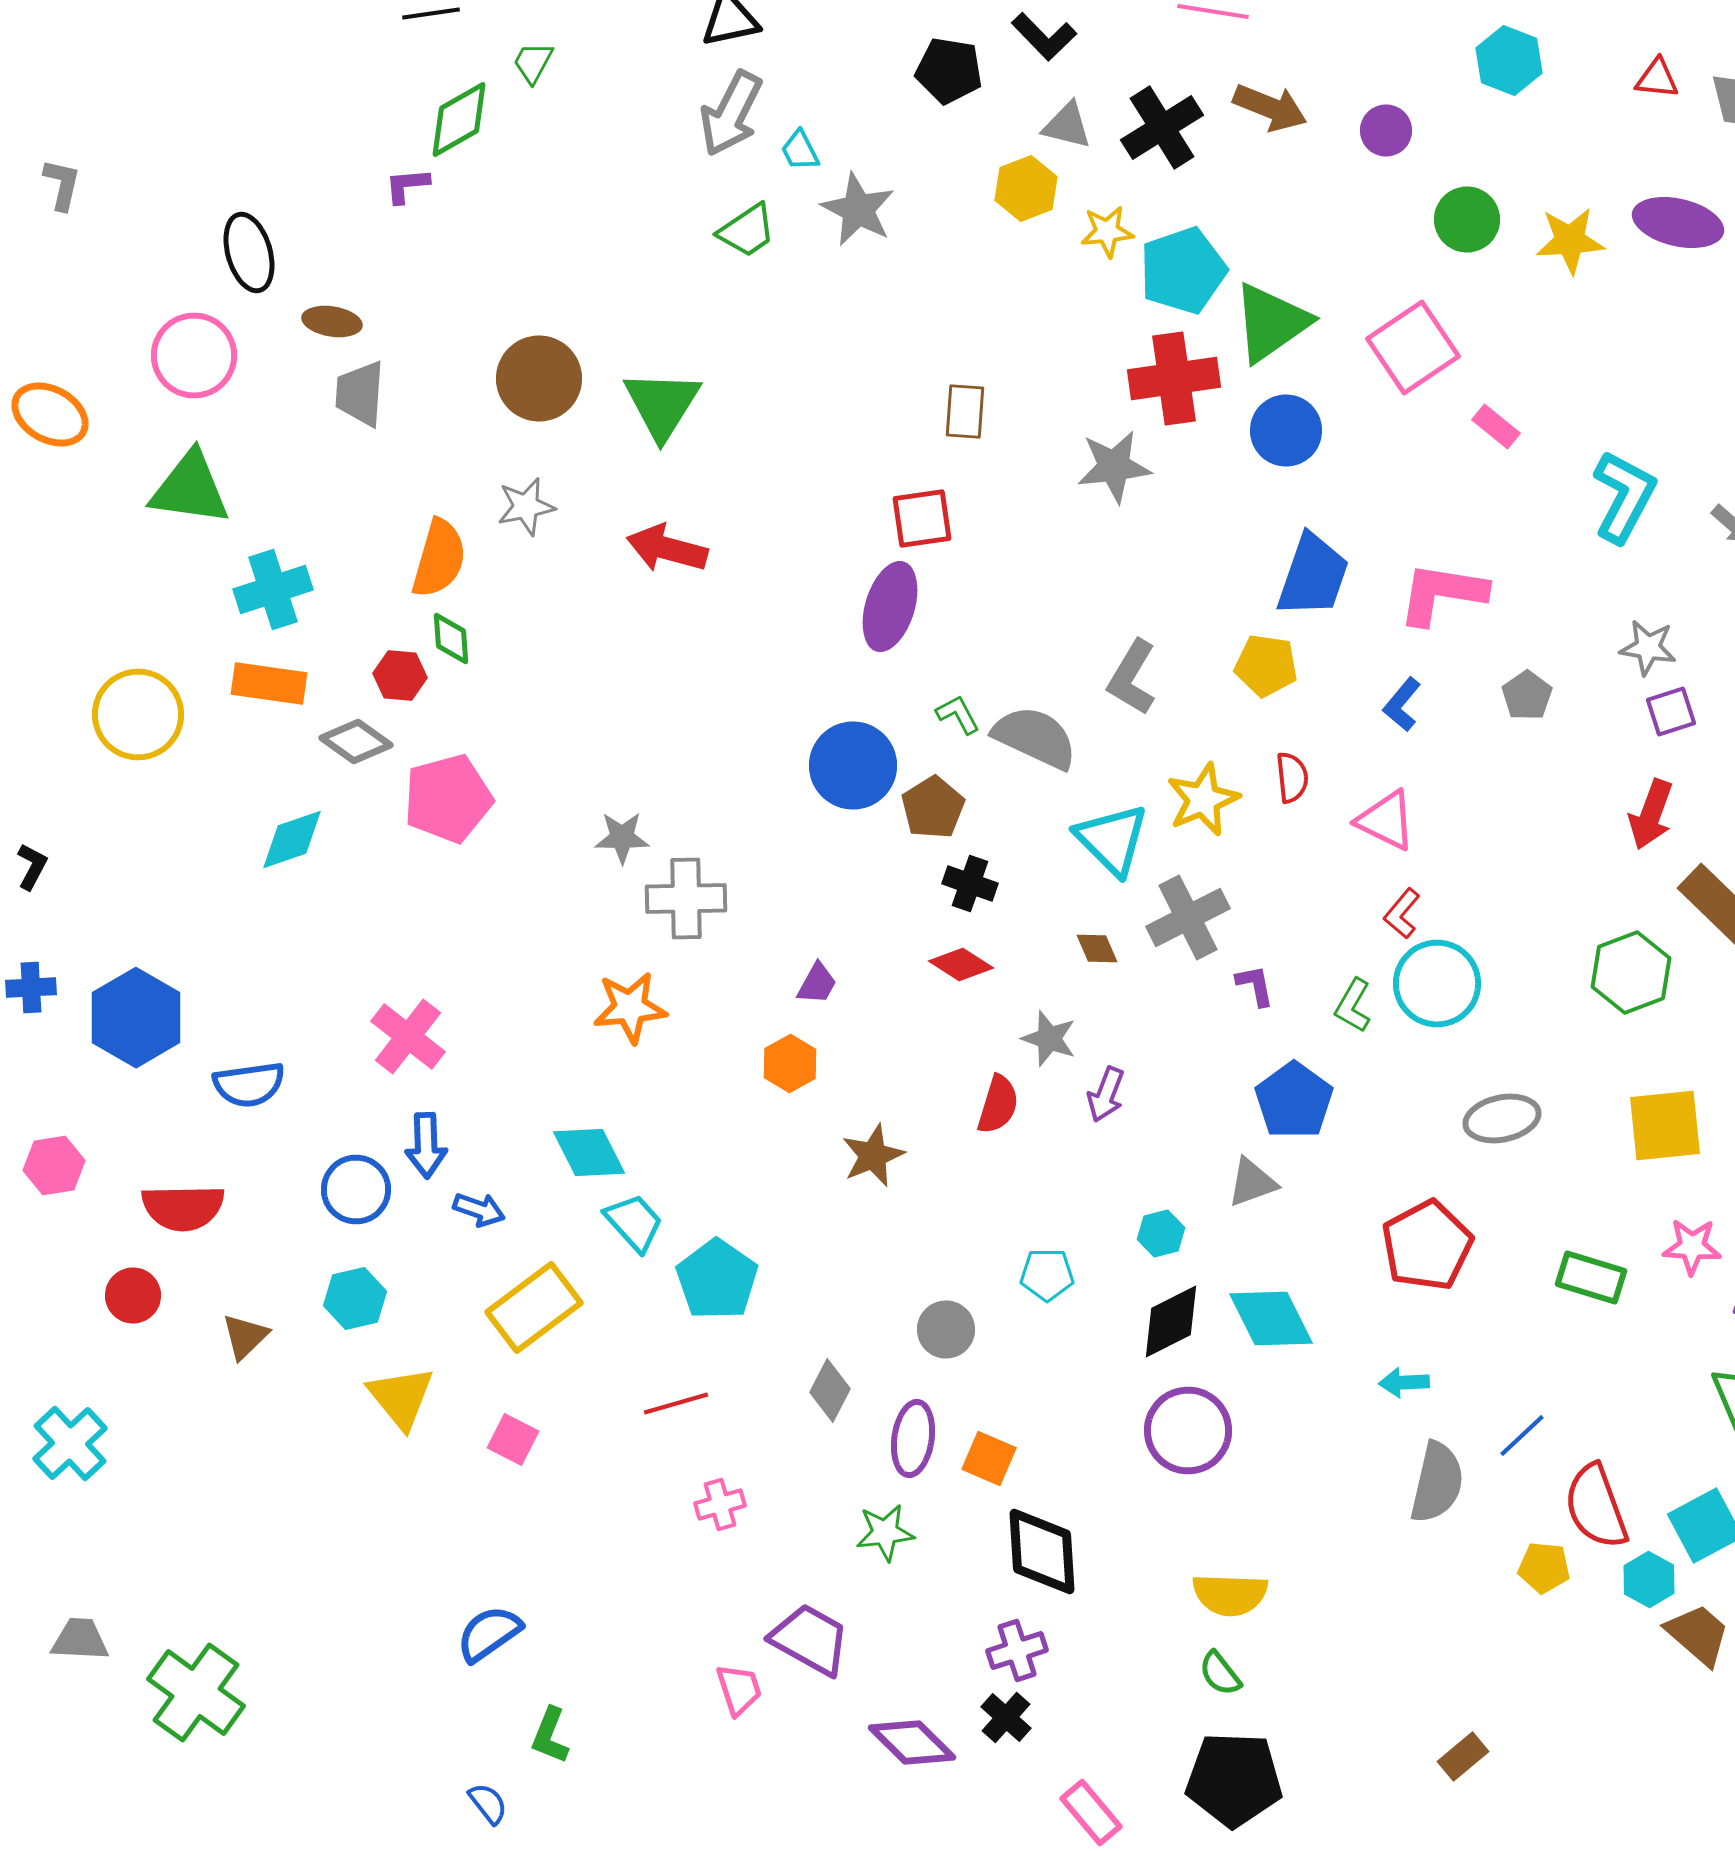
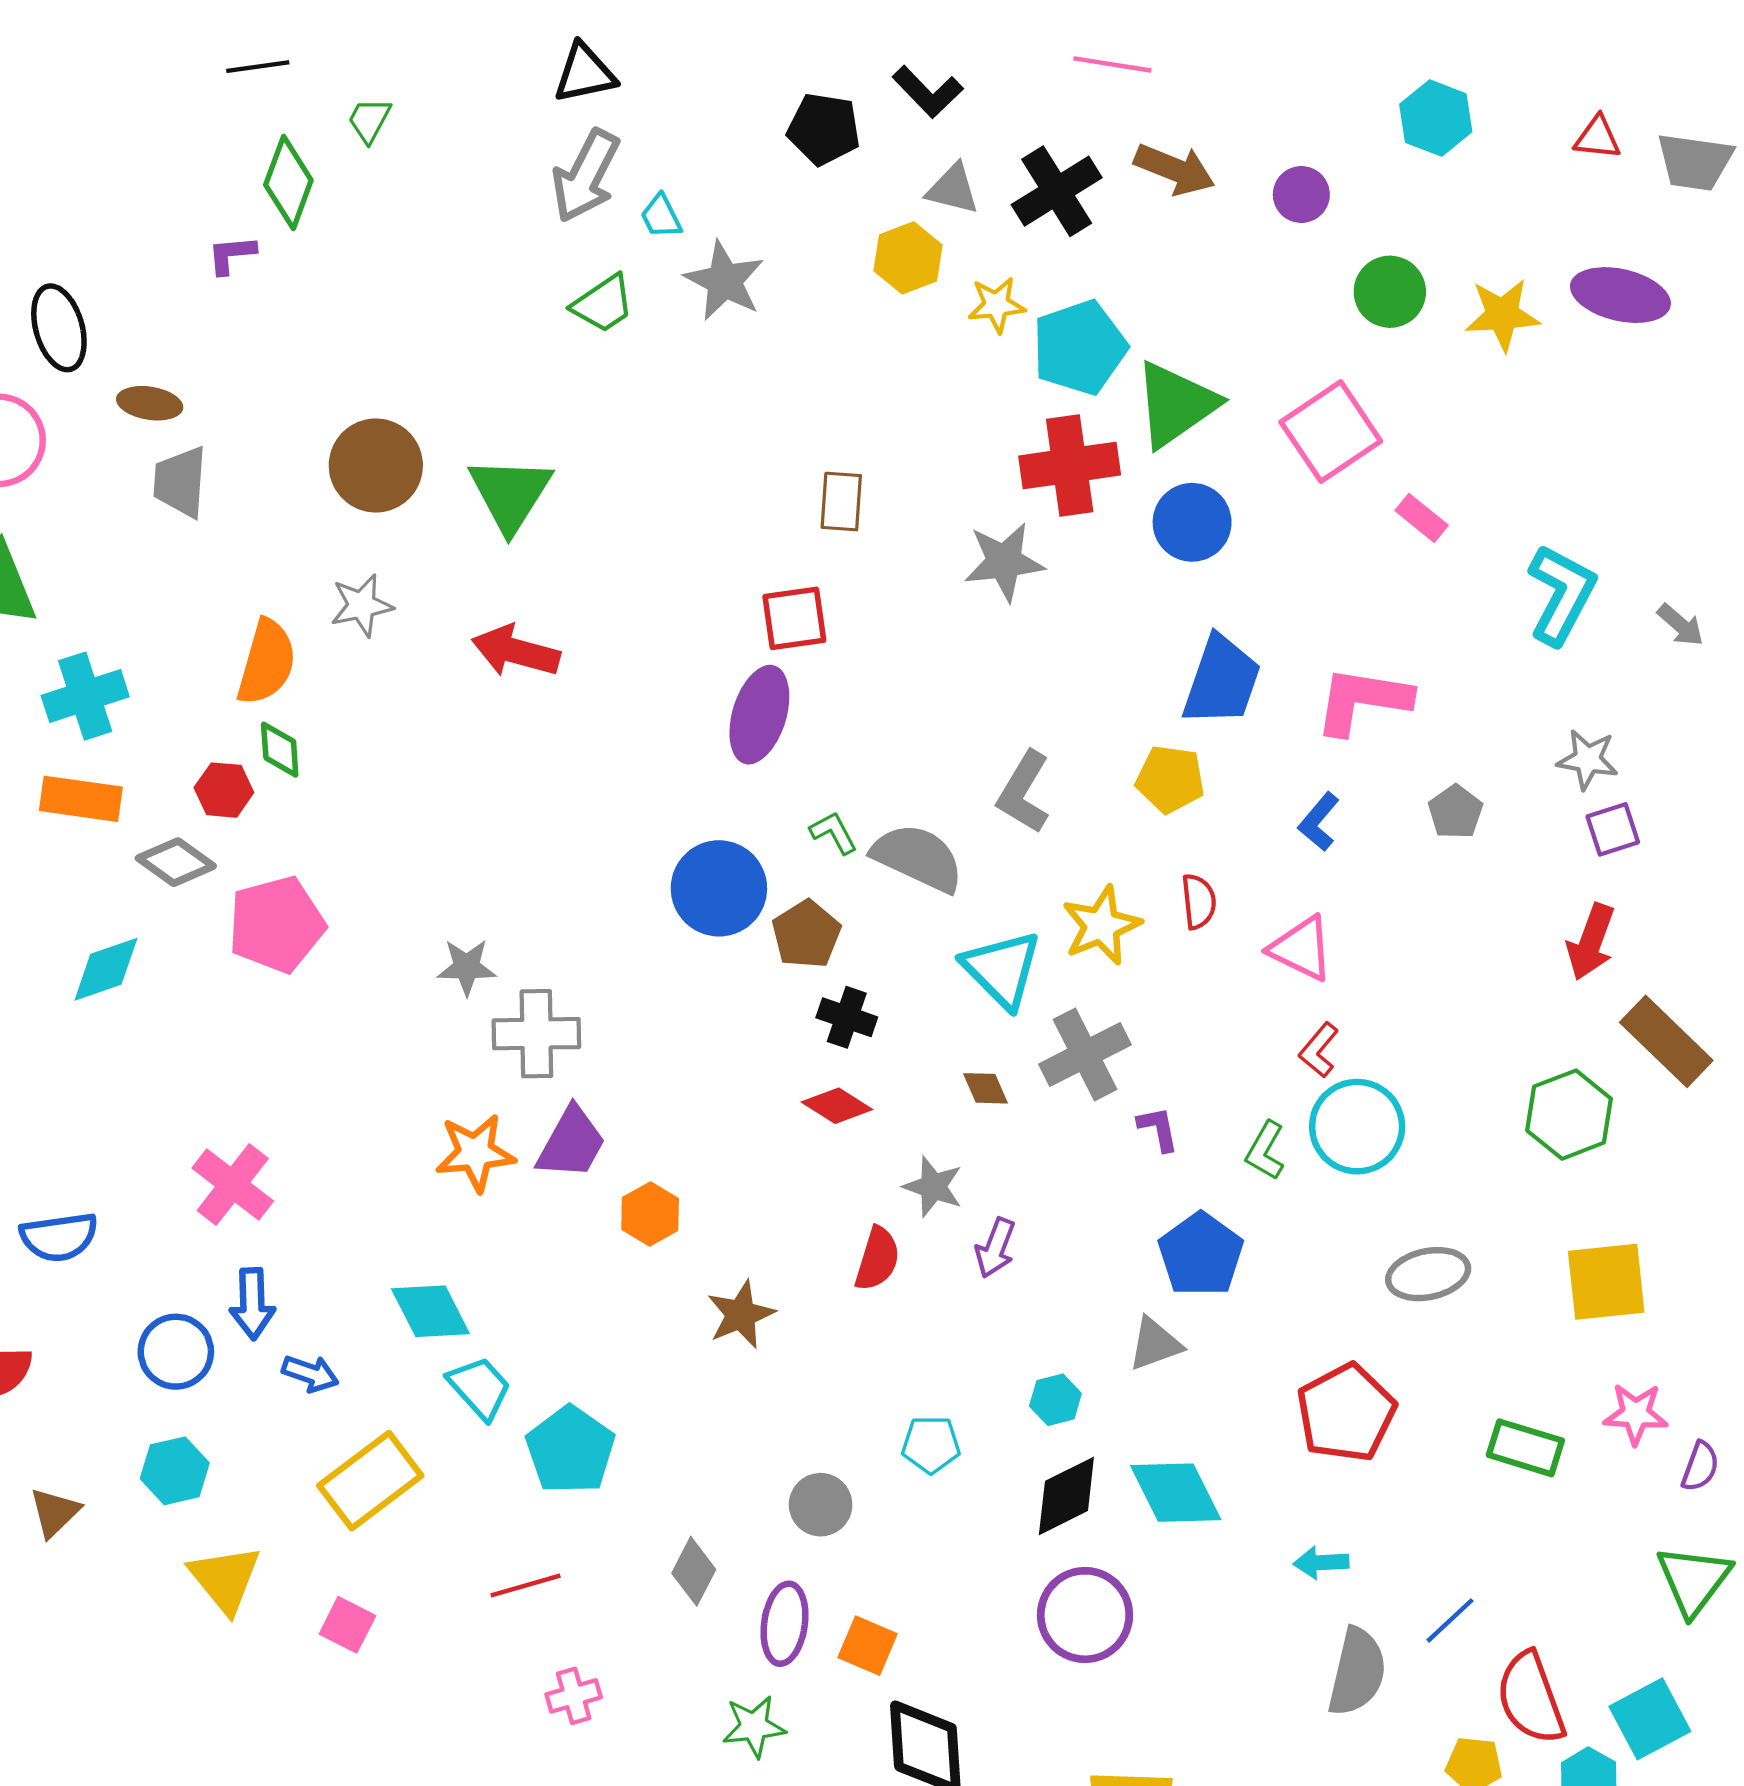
green diamond: (459, 120) -> (288, 182), turned -40
purple trapezoid: (817, 984) -> (571, 1143), moved, size x1.6

